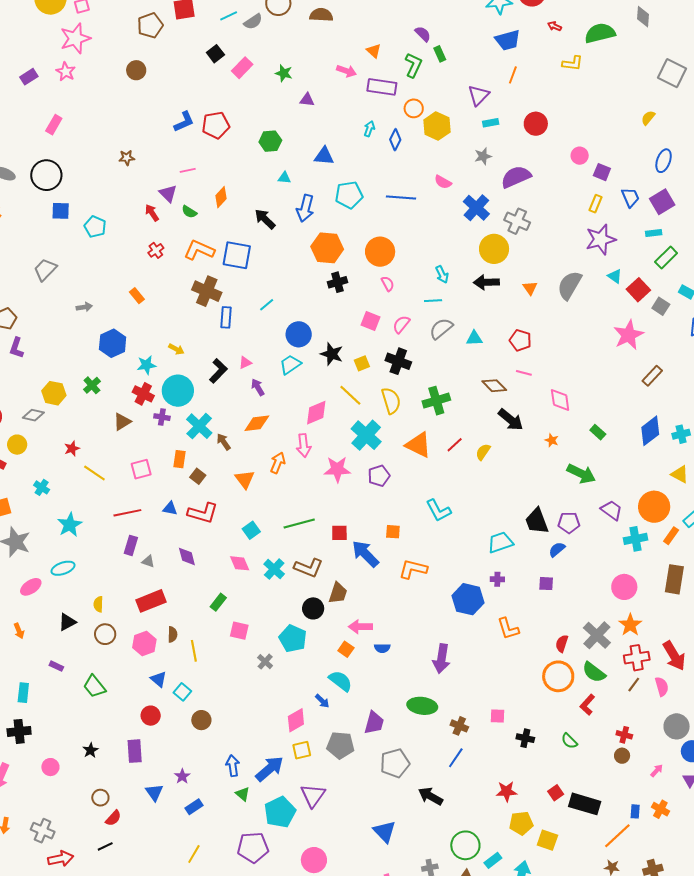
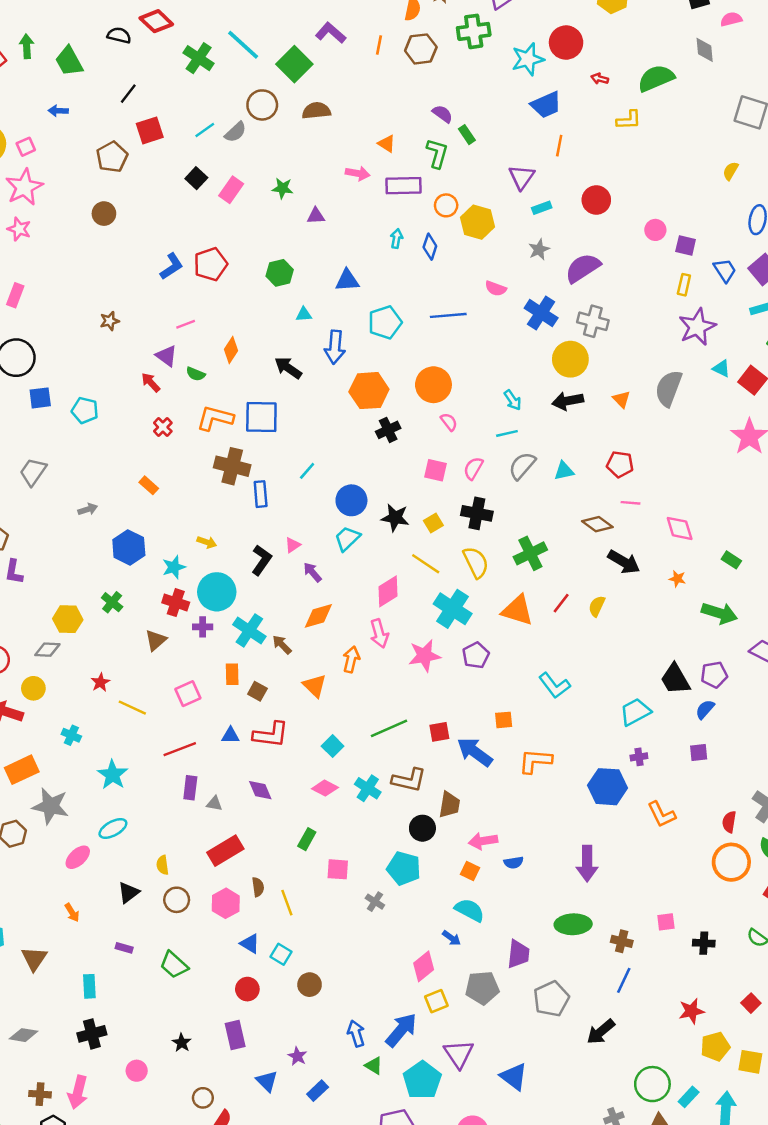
pink diamond: (240, 563) -> (325, 788), turned -30
black arrow: (431, 796) -> (601, 1032), turned -60
blue triangle: (384, 831) -> (514, 1077), moved

